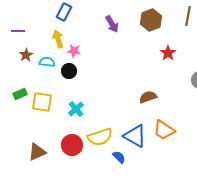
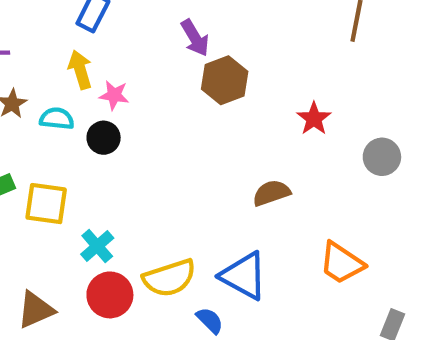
brown hexagon: (151, 20) -> (225, 80), moved
red star: (168, 53) -> (314, 119), moved
cyan cross: (76, 109) -> (97, 246), moved
orange trapezoid: (164, 130) -> (342, 263), moved

